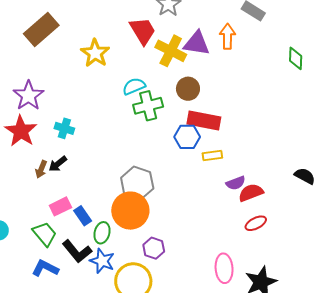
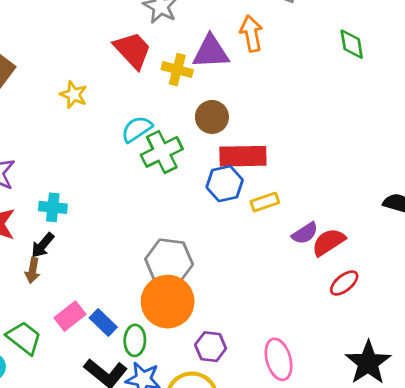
yellow cross: (171, 51) -> (177, 70), size x0.7
yellow star: (95, 53) -> (74, 95), size x0.7
black arrow: (58, 164) -> (43, 245), moved
green trapezoid: (45, 234) -> (24, 338), moved
pink ellipse: (224, 268) -> (279, 359), moved

